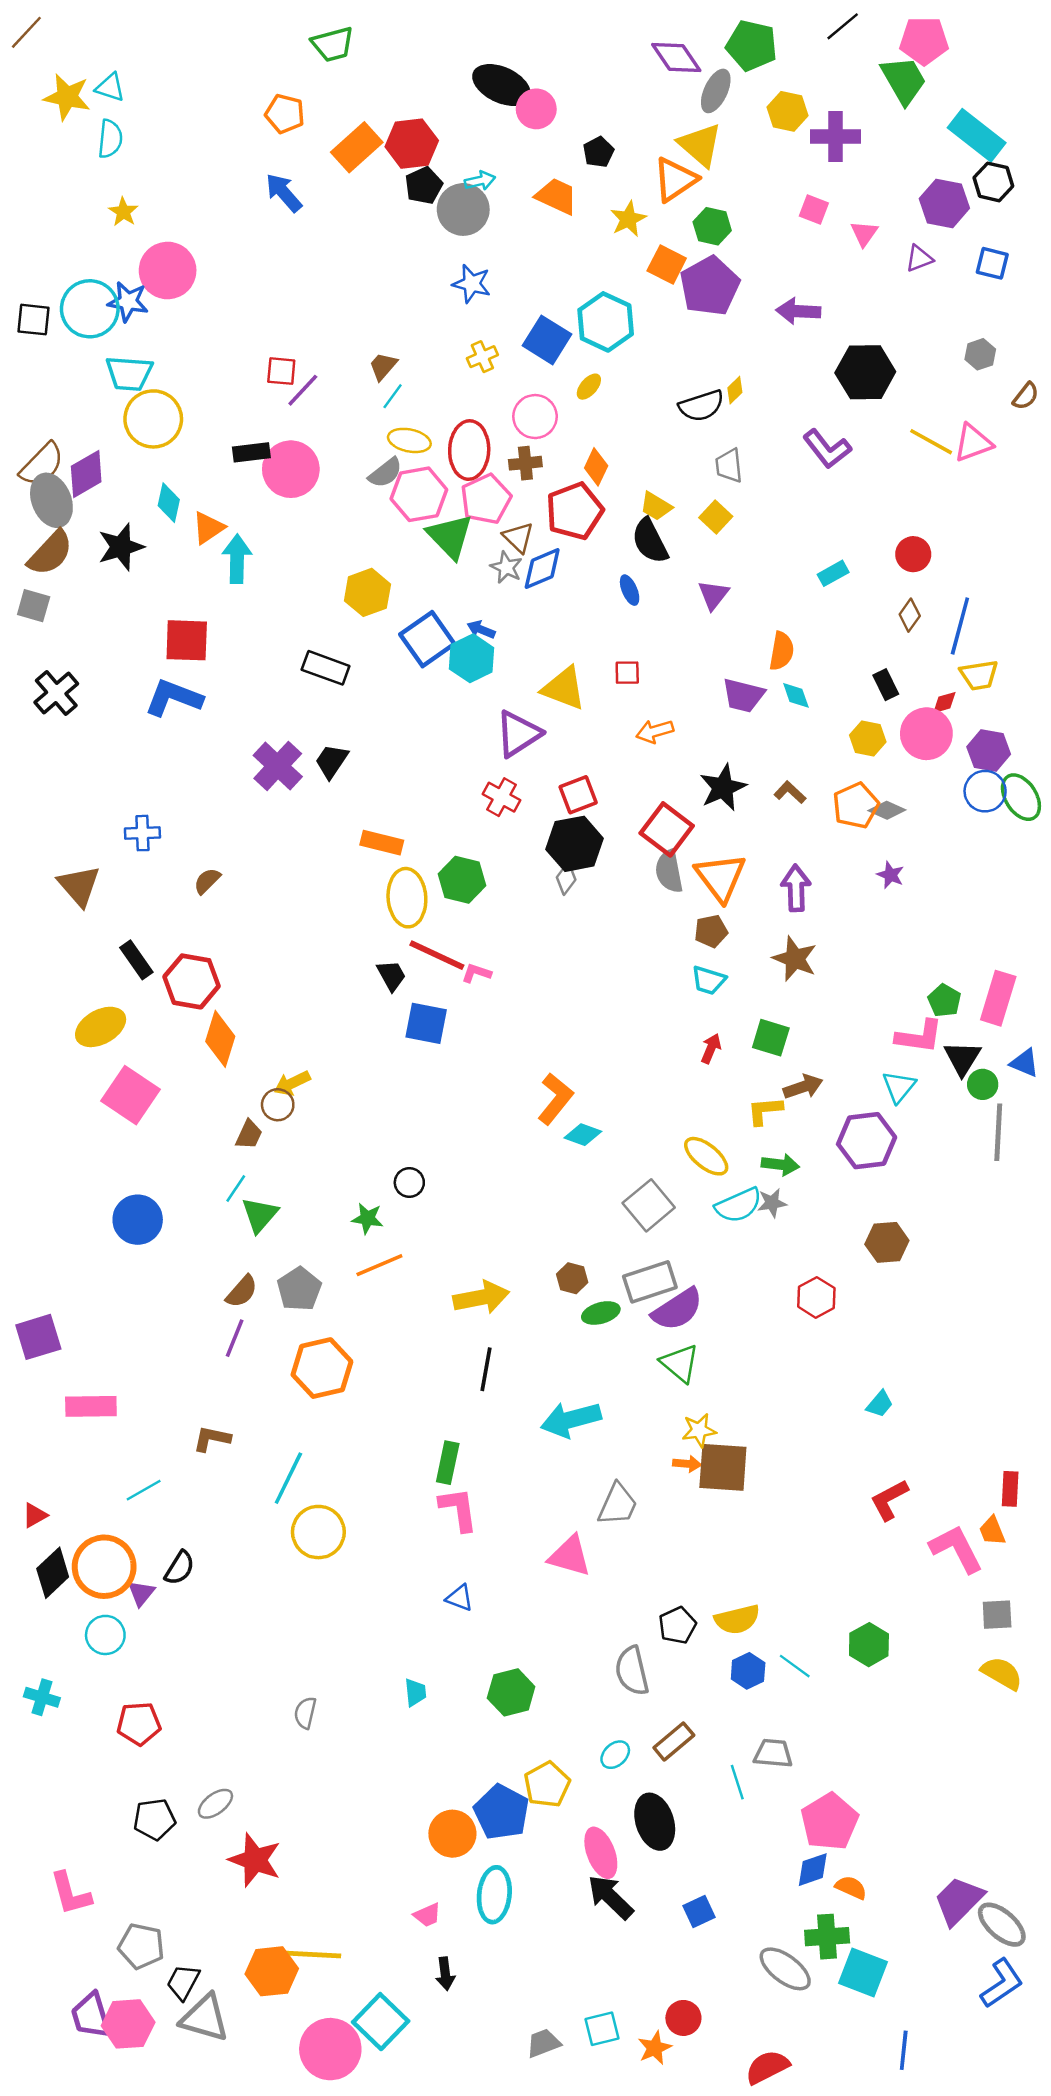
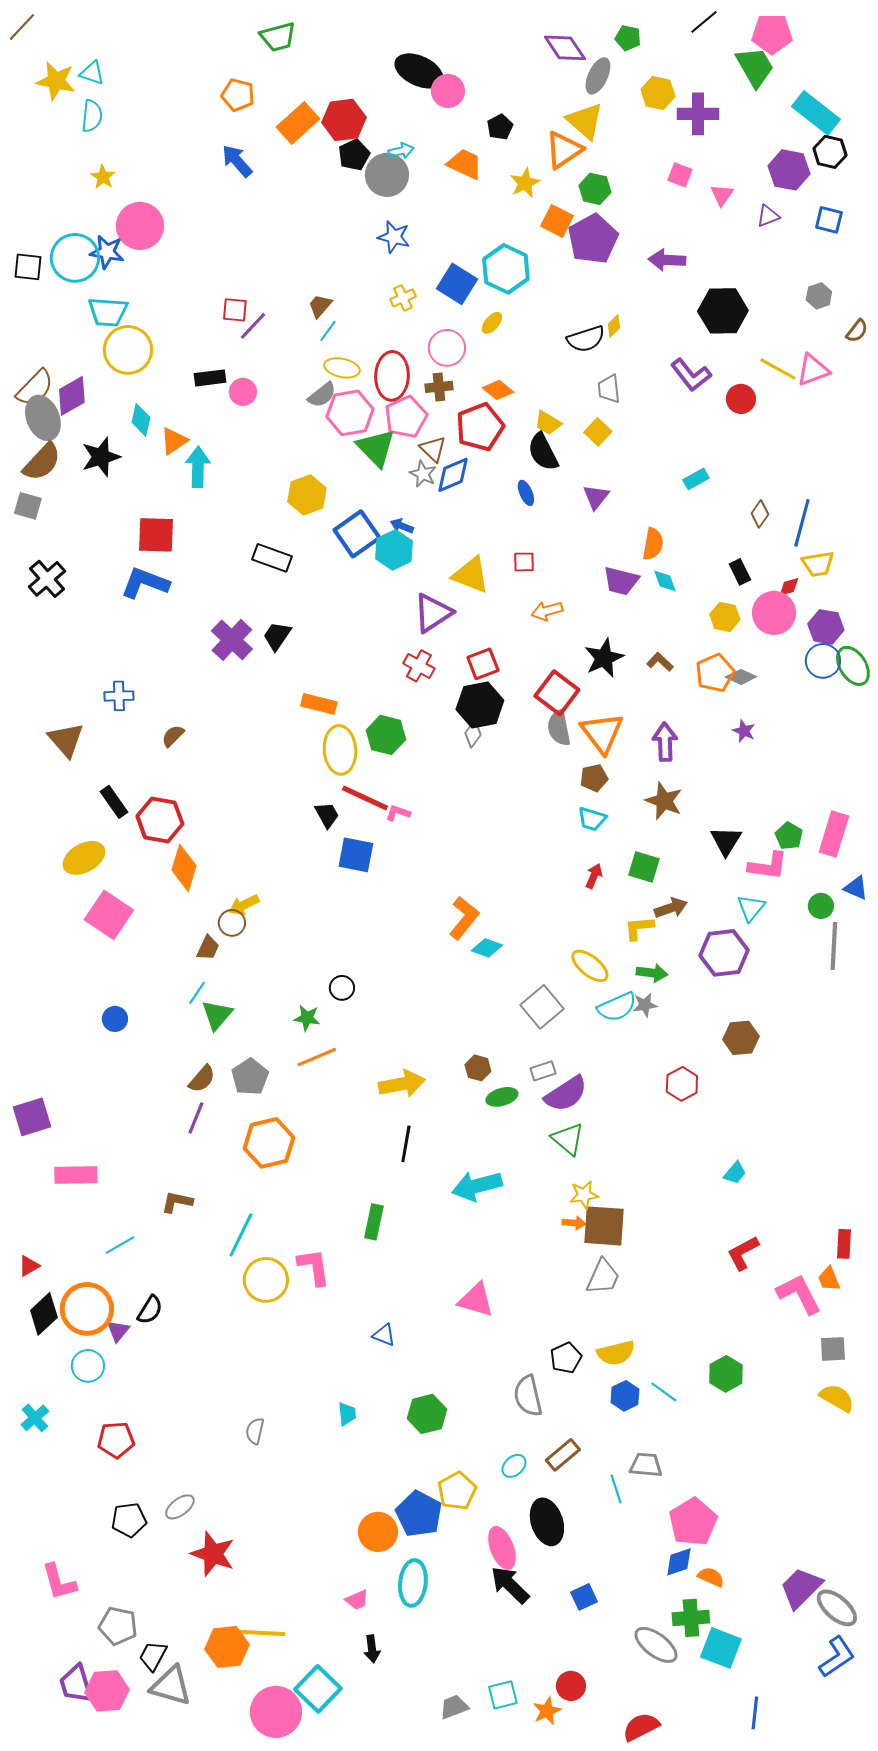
green pentagon: (752, 45) -> (628, 38), size x0.6
orange diamond: (596, 467) -> (498, 390), turned -76
pink circle: (291, 469) -> (243, 392), size x0.6
red circle: (913, 554) -> (741, 399), moved
black triangle: (962, 1058) -> (726, 841), moved
blue circle: (138, 1220) -> (115, 1019), size x0.6
gray rectangle: (650, 1282) -> (543, 1071), size x0.6
gray trapezoid: (618, 1504) -> (603, 1277), moved
pink L-shape: (458, 1509) -> (314, 1267), moved
cyan cross: (42, 1697) -> (35, 1418), turned 32

